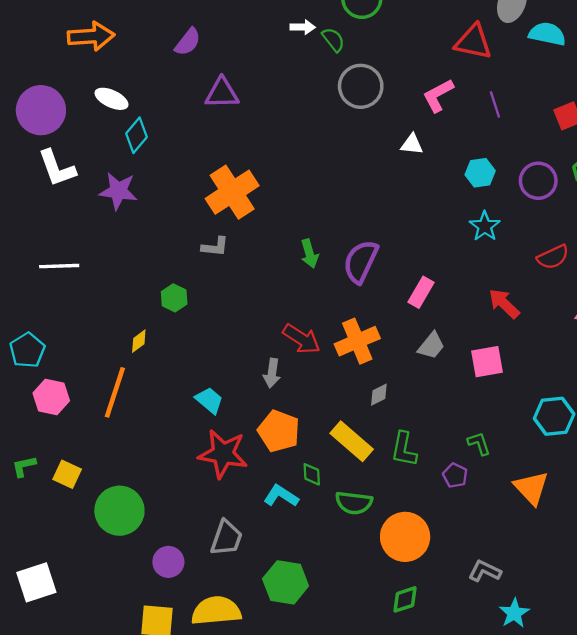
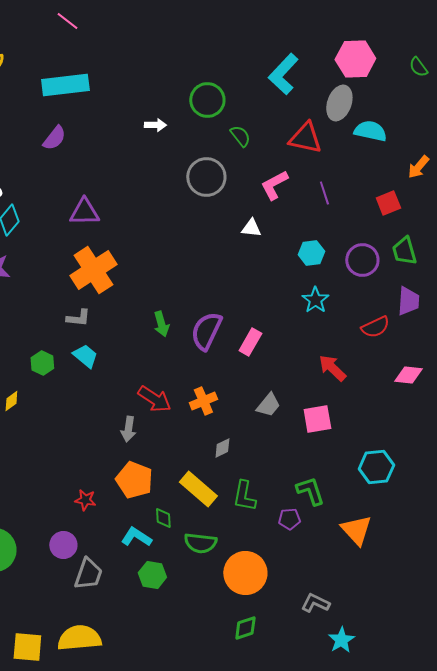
green semicircle: (333, 40) -> (240, 136), moved
purple triangle: (222, 93) -> (84, 212), moved
pink rectangle: (421, 292) -> (250, 342), moved
orange cross: (357, 341) -> (203, 401), size x0.7
cyan trapezoid: (209, 400) -> (85, 356), moved
green L-shape: (479, 444) -> (310, 491), size x1.4
red star: (223, 454) -> (85, 500), size x0.5
purple pentagon: (455, 475) -> (289, 519), turned -30
purple circle: (168, 562) -> (63, 545), moved
green hexagon: (286, 582) -> (152, 575), moved, size x0.7

